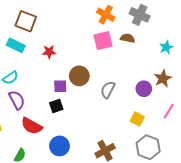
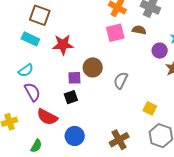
red star: (49, 52) -> (63, 45), size x1.5
purple circle: (144, 89) -> (160, 51), moved

